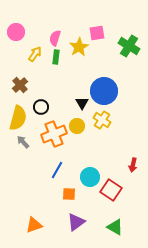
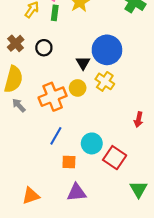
black circle: (41, 107) -> (44, 48), moved
red arrow: (133, 165) -> (139, 120), moved
purple triangle: (76, 222) -> (77, 192), turned 30
green triangle: (115, 227) -> (139, 189), moved, turned 30

